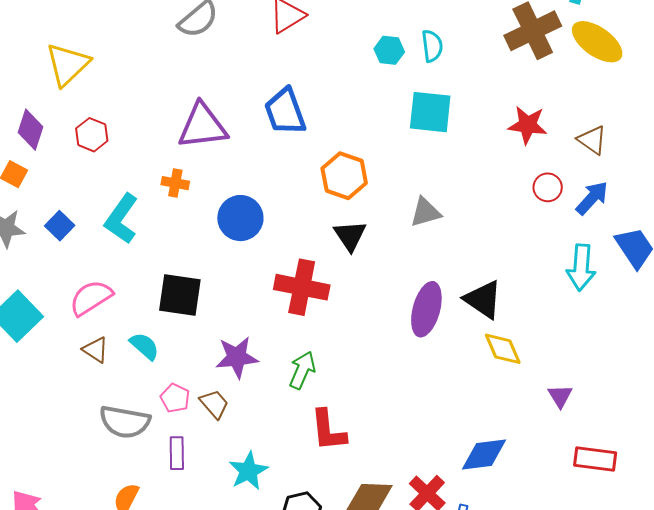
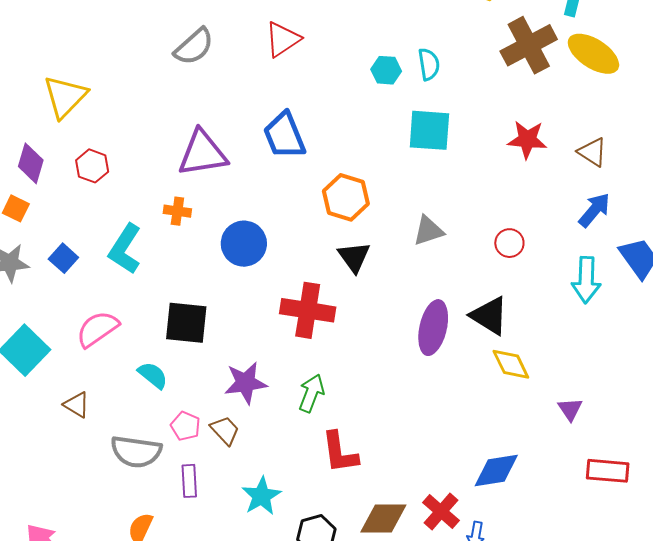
red circle: (548, 187) -> (509, 243), moved
brown triangle: (96, 350) -> (77, 405), moved

